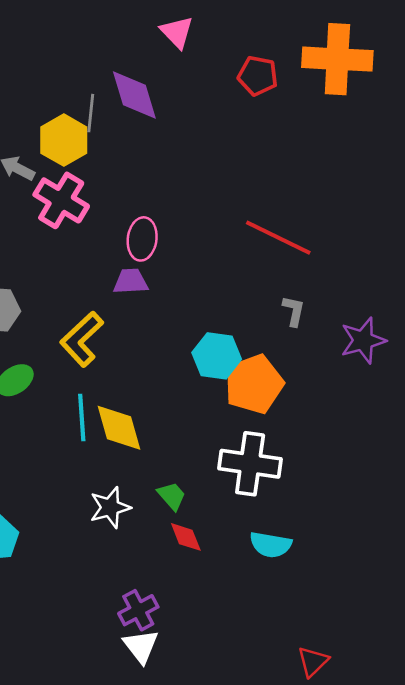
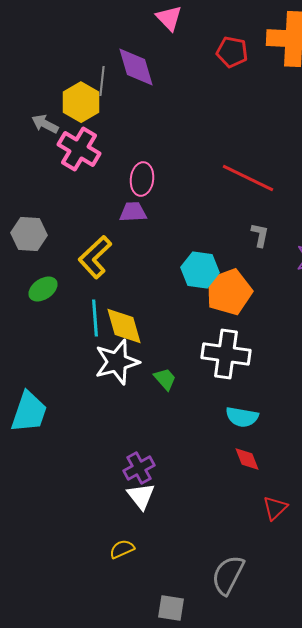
white star: (110, 507) -> (117, 362), moved, size x1.4
red diamond: (186, 537) -> (247, 459), moved

